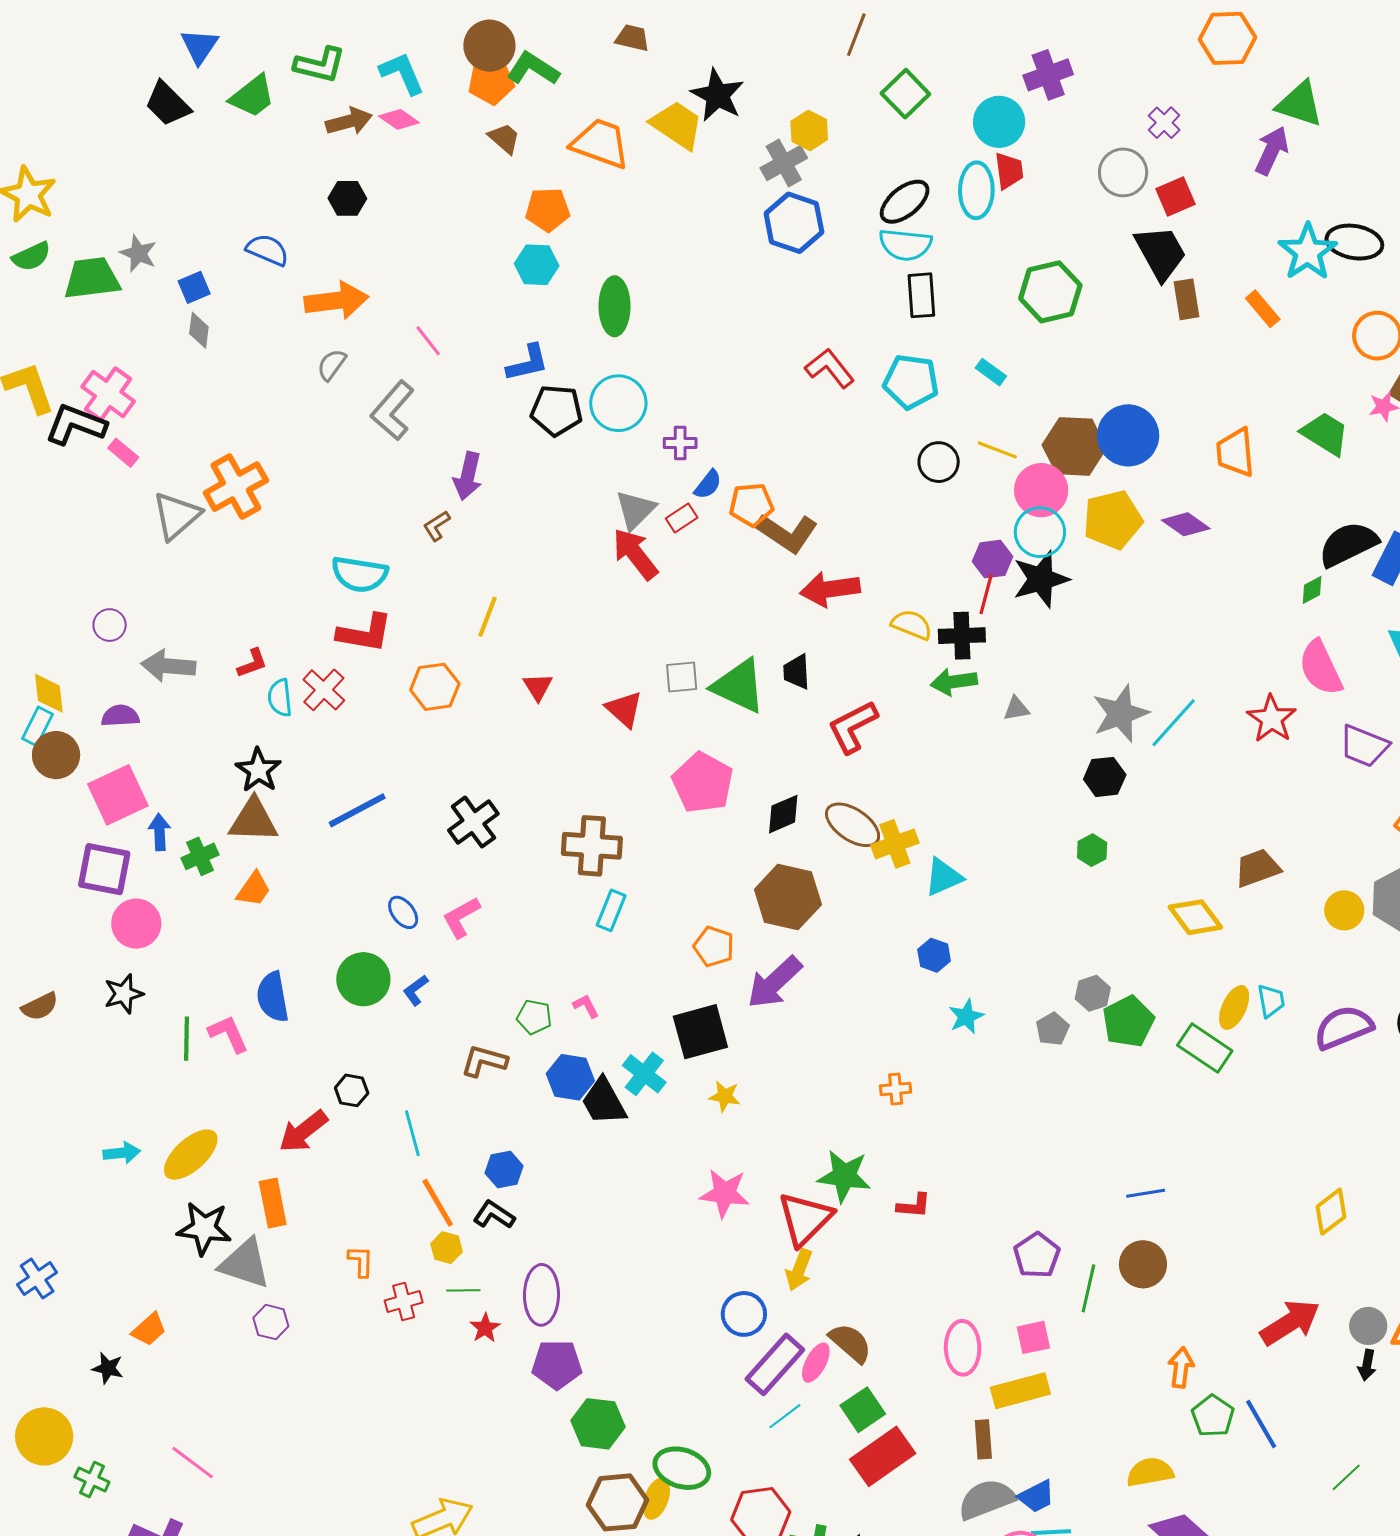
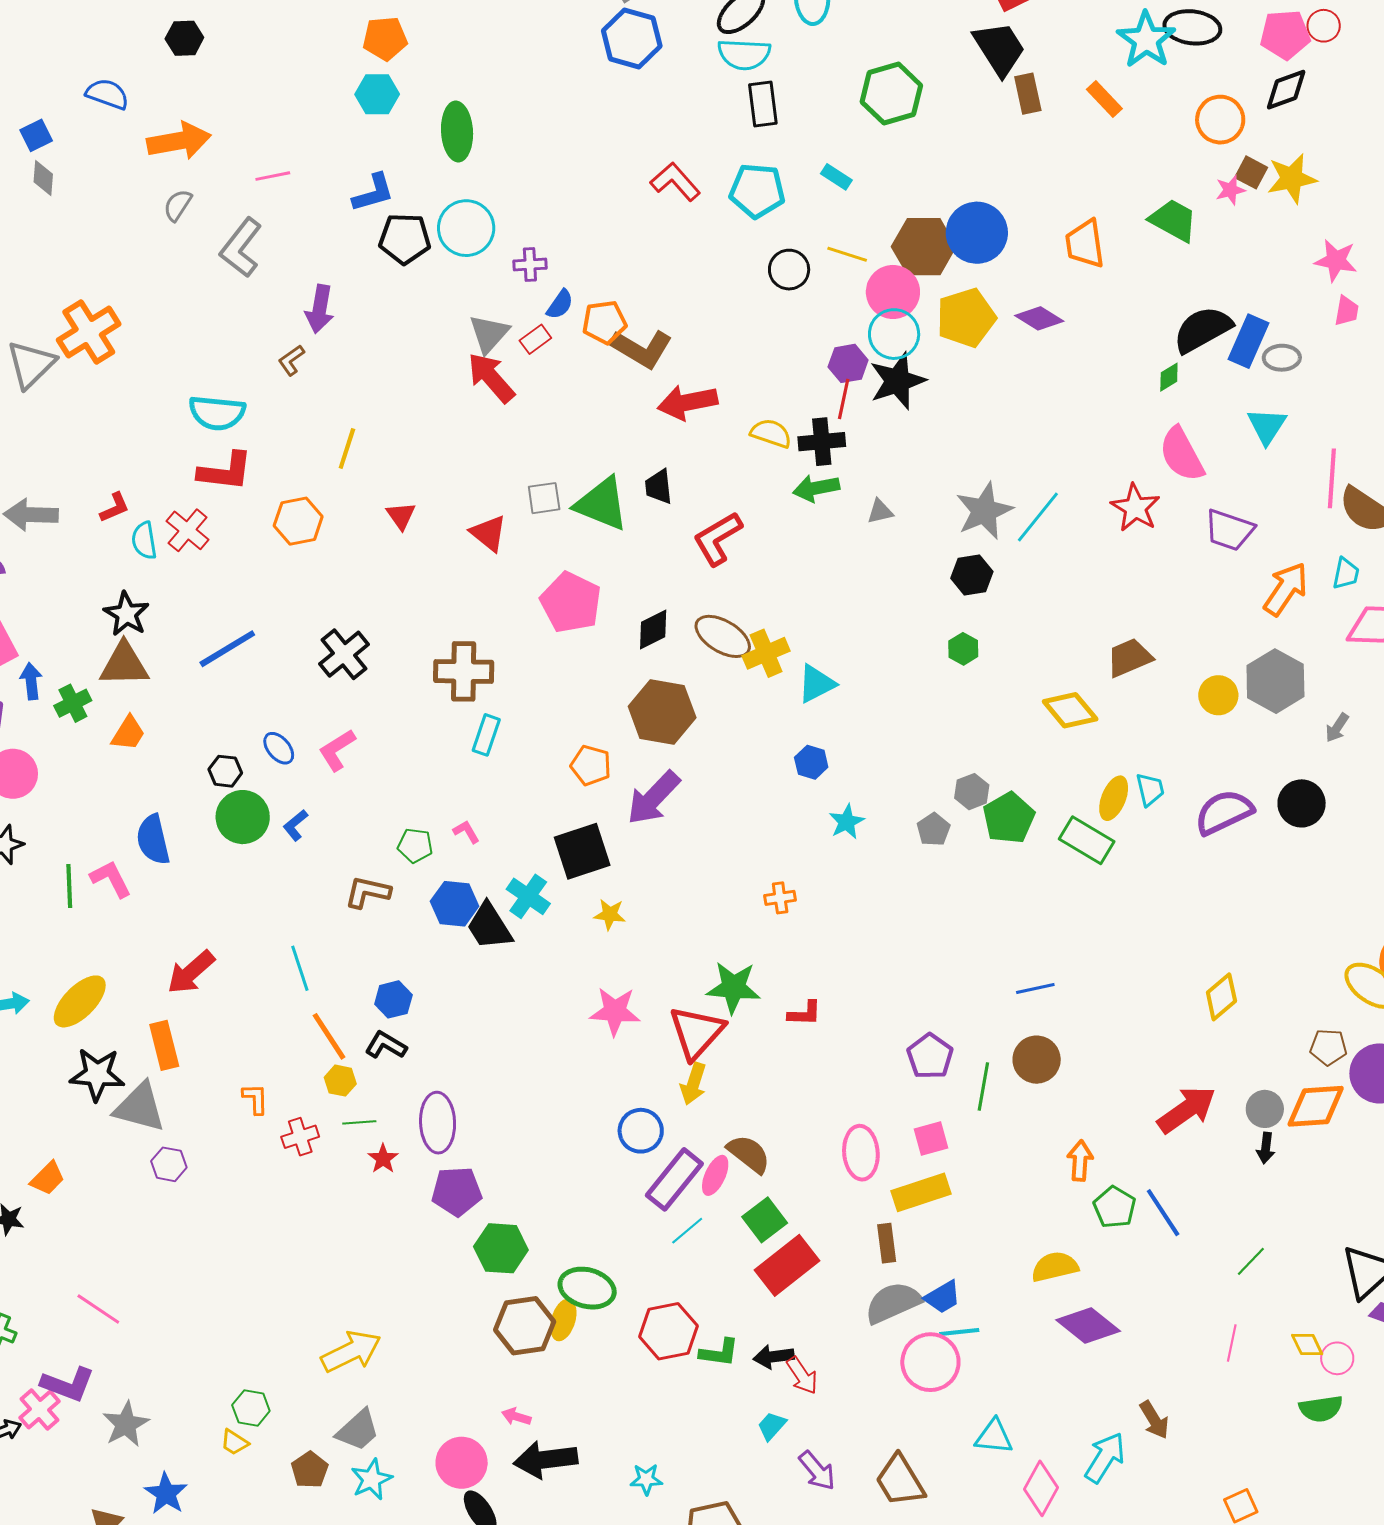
pink line: (428, 341) -> (273, 176), turned -60
black hexagon: (352, 1090) -> (225, 771), moved

